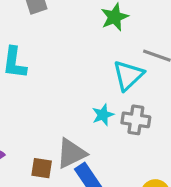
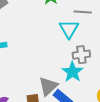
cyan star: (103, 115) -> (72, 72), moved, size x1.5

